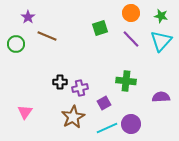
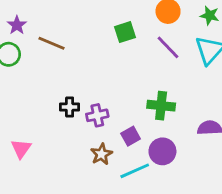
purple star: (28, 17) -> (17, 25), moved
brown star: (73, 117) -> (101, 154), moved, size x0.7
purple circle: (131, 124) -> (162, 151), moved

